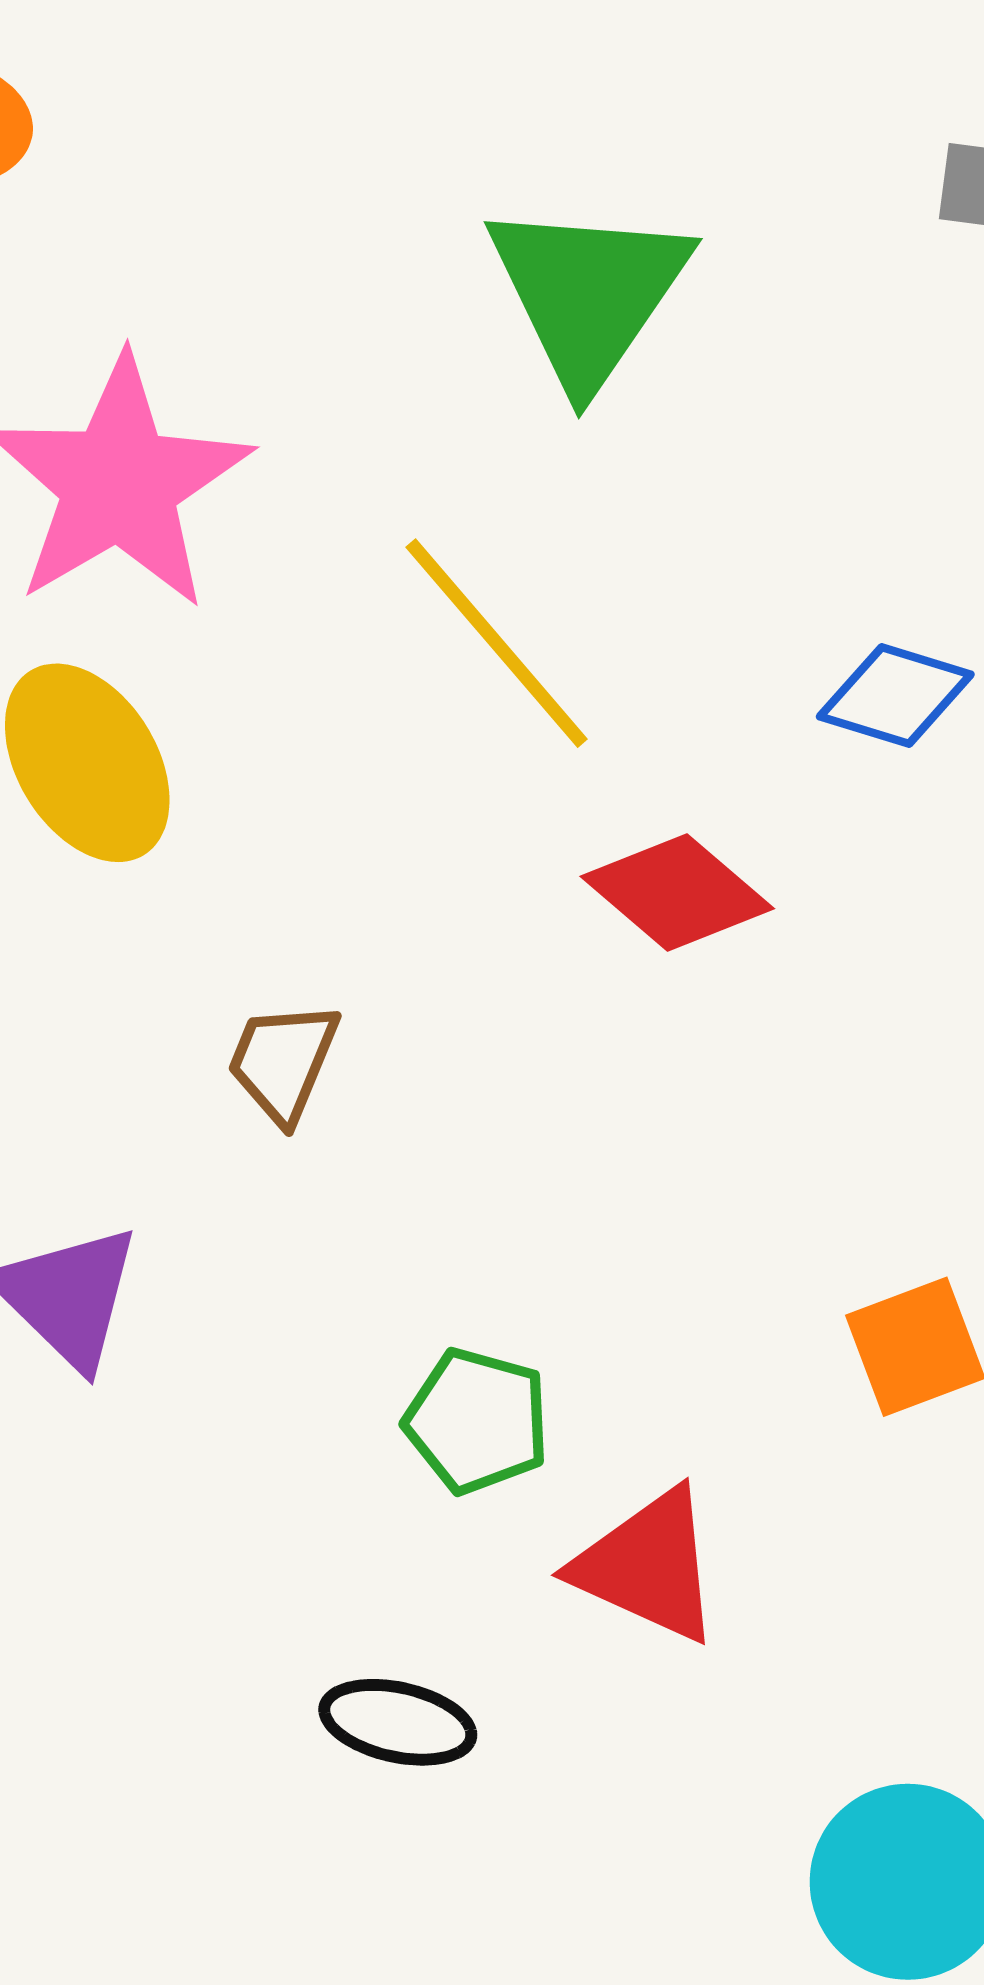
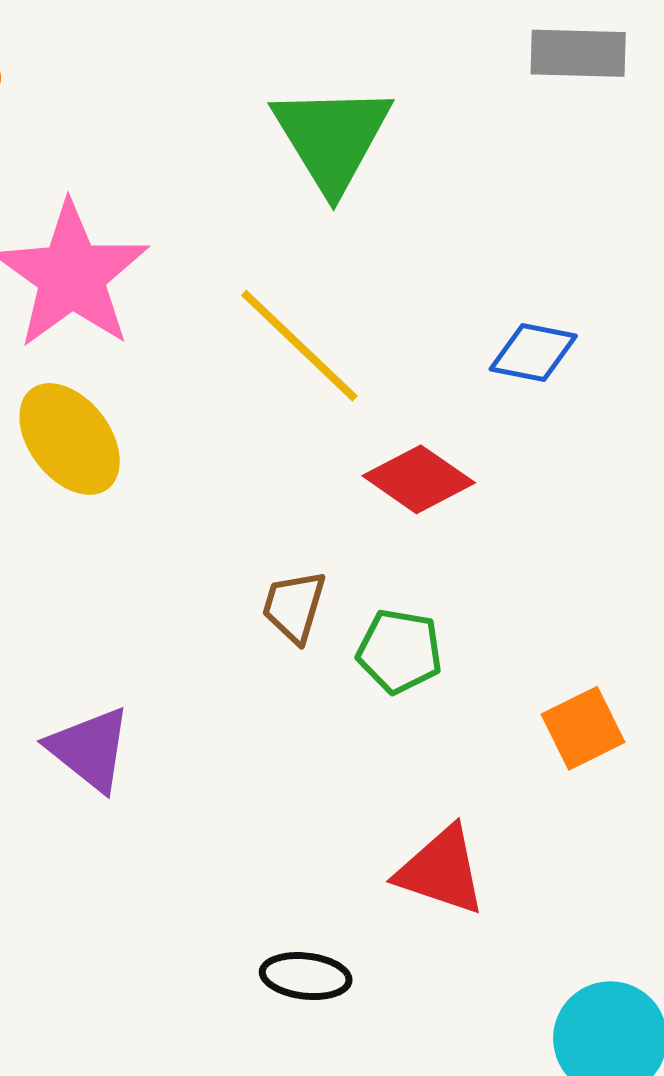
brown trapezoid: (283, 1062) -> (294, 606), moved
green pentagon: (477, 1421) -> (400, 651), moved

